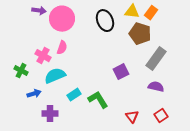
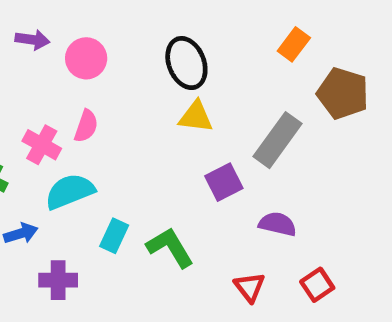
yellow triangle: (132, 12) -> (196, 117), moved
pink circle: (62, 19) -> (86, 58), size x0.7
brown pentagon: (140, 34) -> (343, 93), moved
gray rectangle: (156, 59) -> (278, 140), moved
purple semicircle: (156, 87) -> (278, 224), moved
cyan rectangle: (74, 95) -> (114, 236), turned -32

